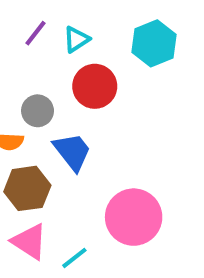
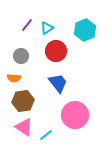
gray circle: (38, 111) -> (21, 56), moved
blue trapezoid: (72, 152) -> (58, 83), moved

